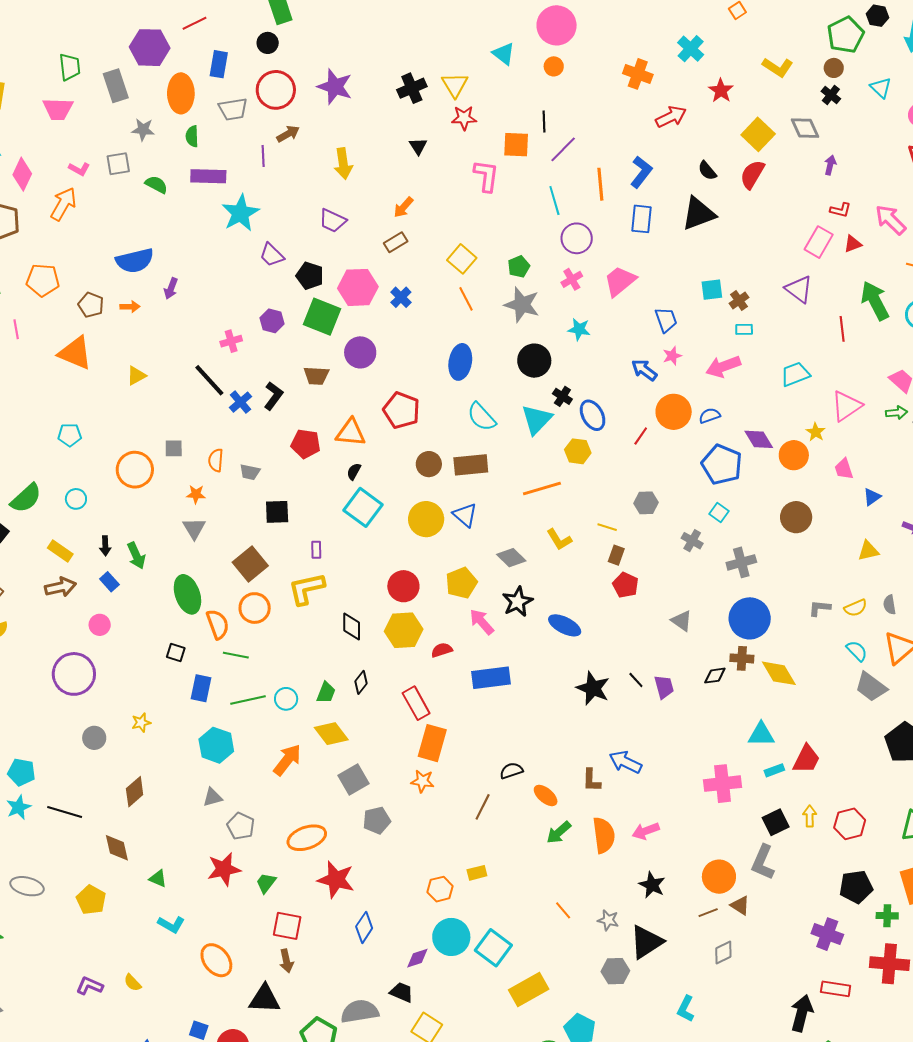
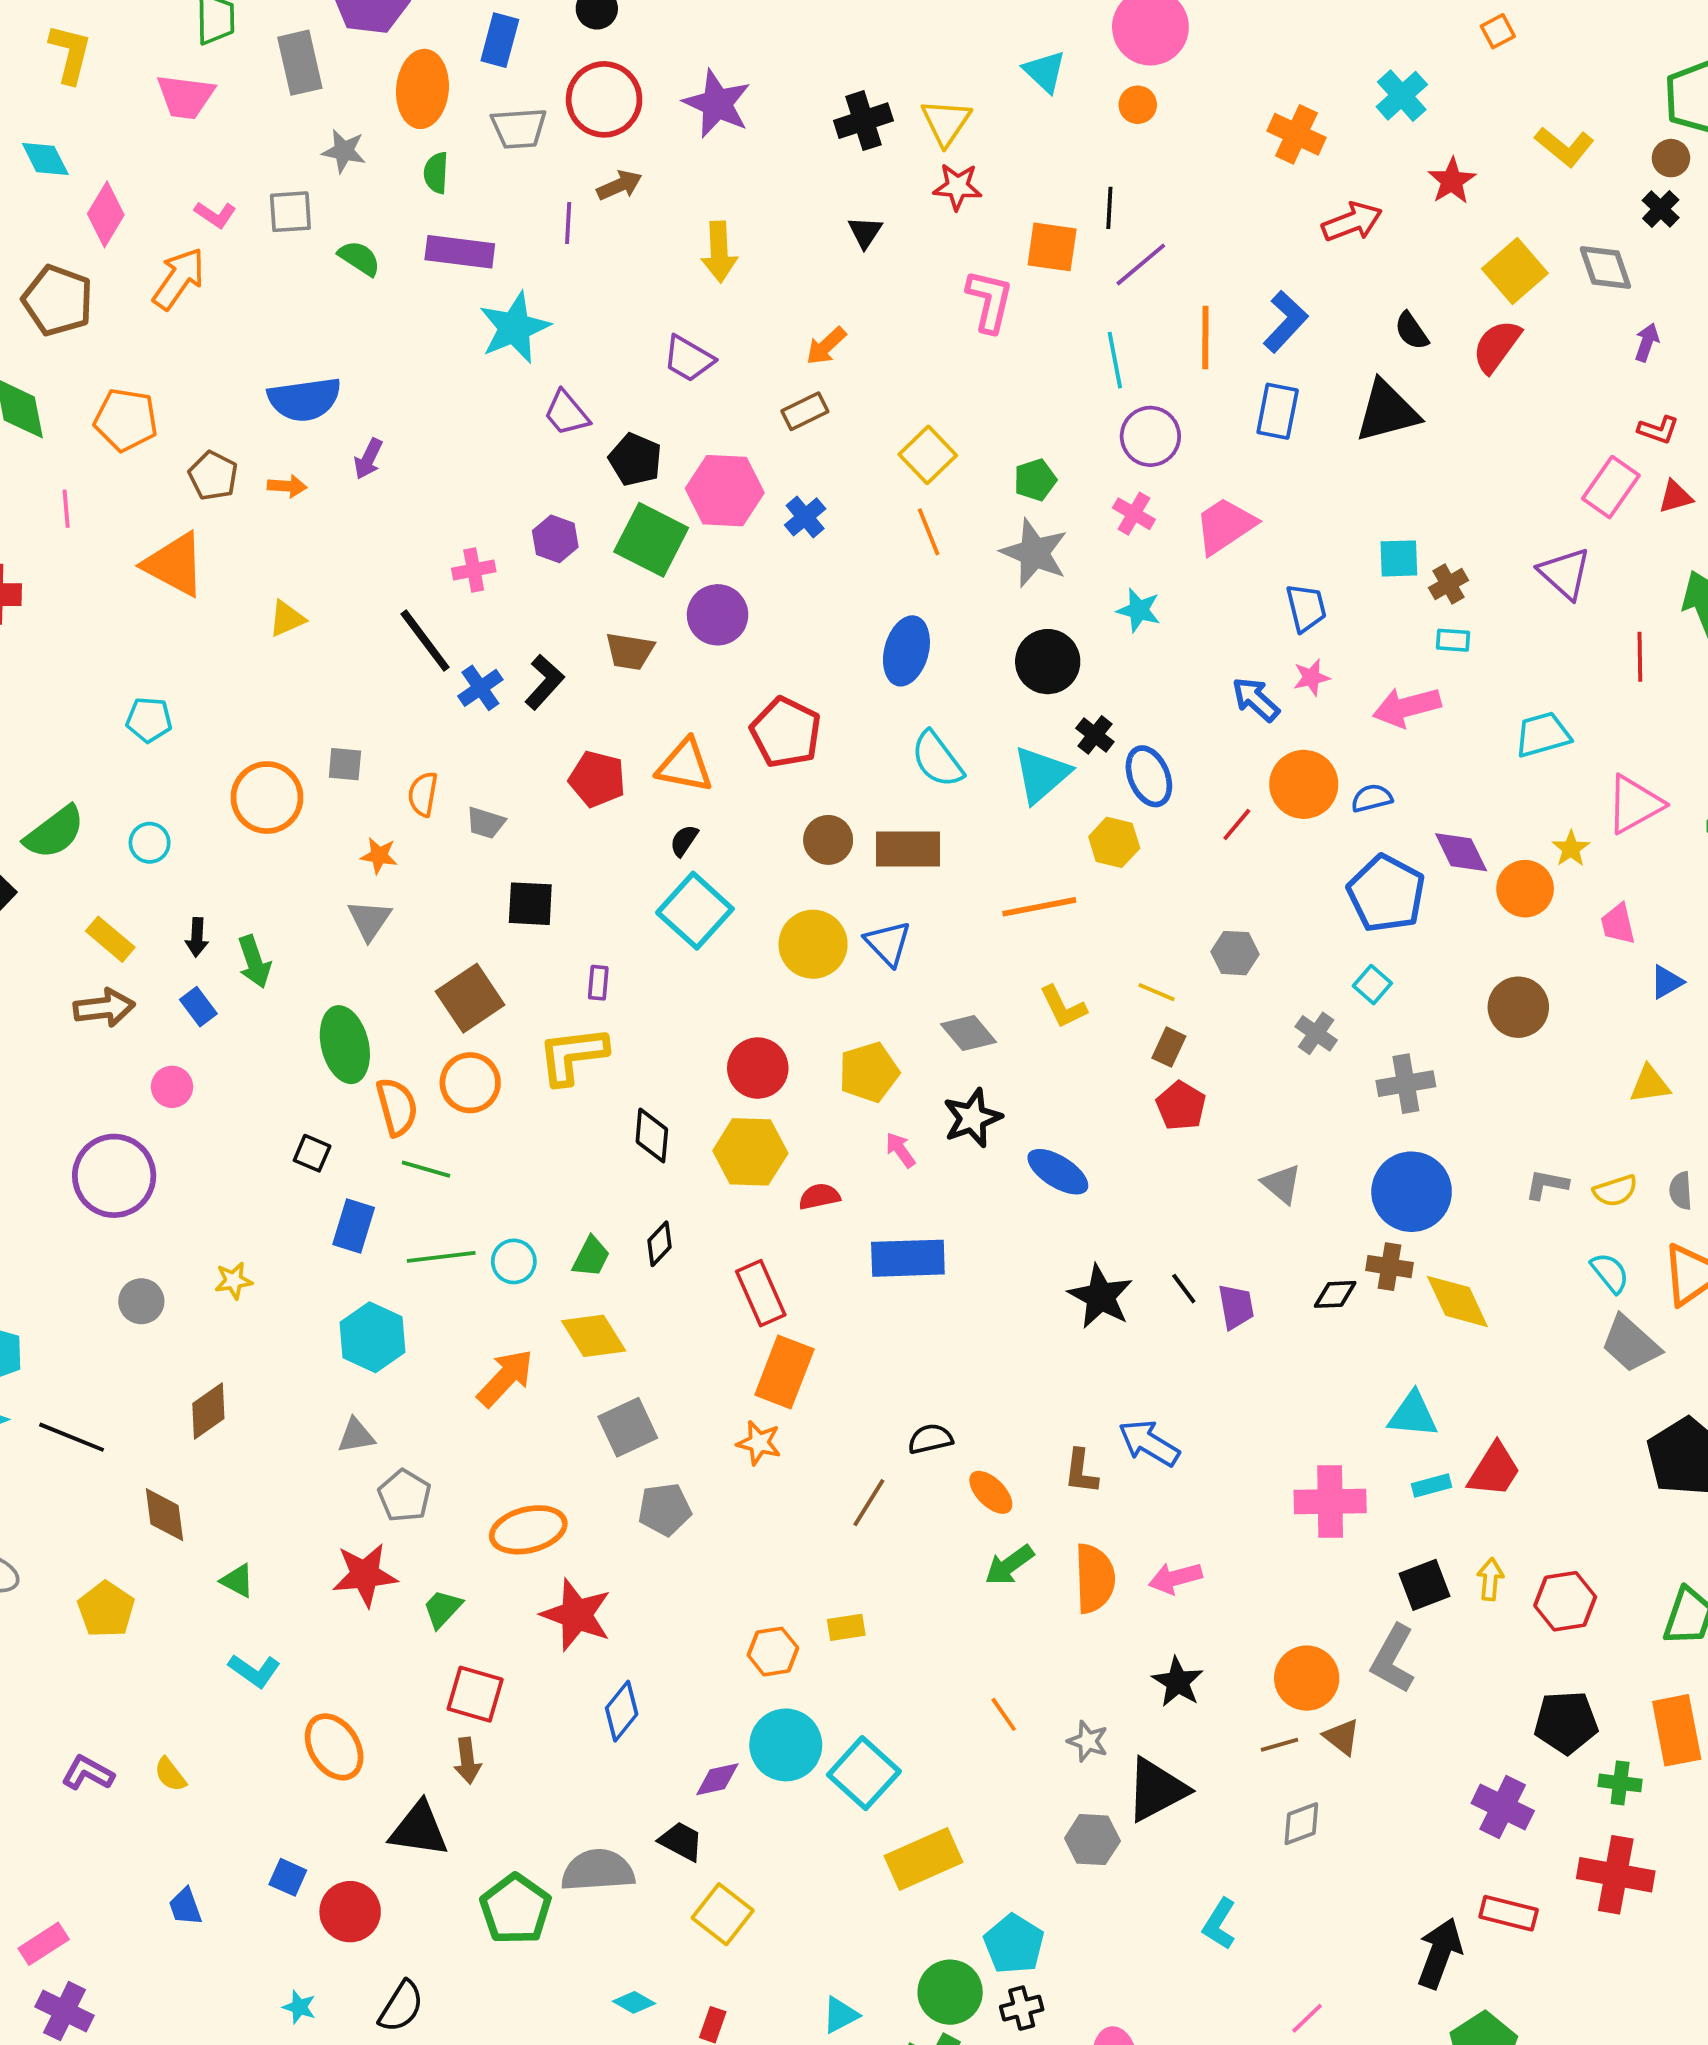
pink cross: (572, 279) -> (1134, 514), turned -35
pink arrow: (482, 622) -> (900, 1150), size x0.7

